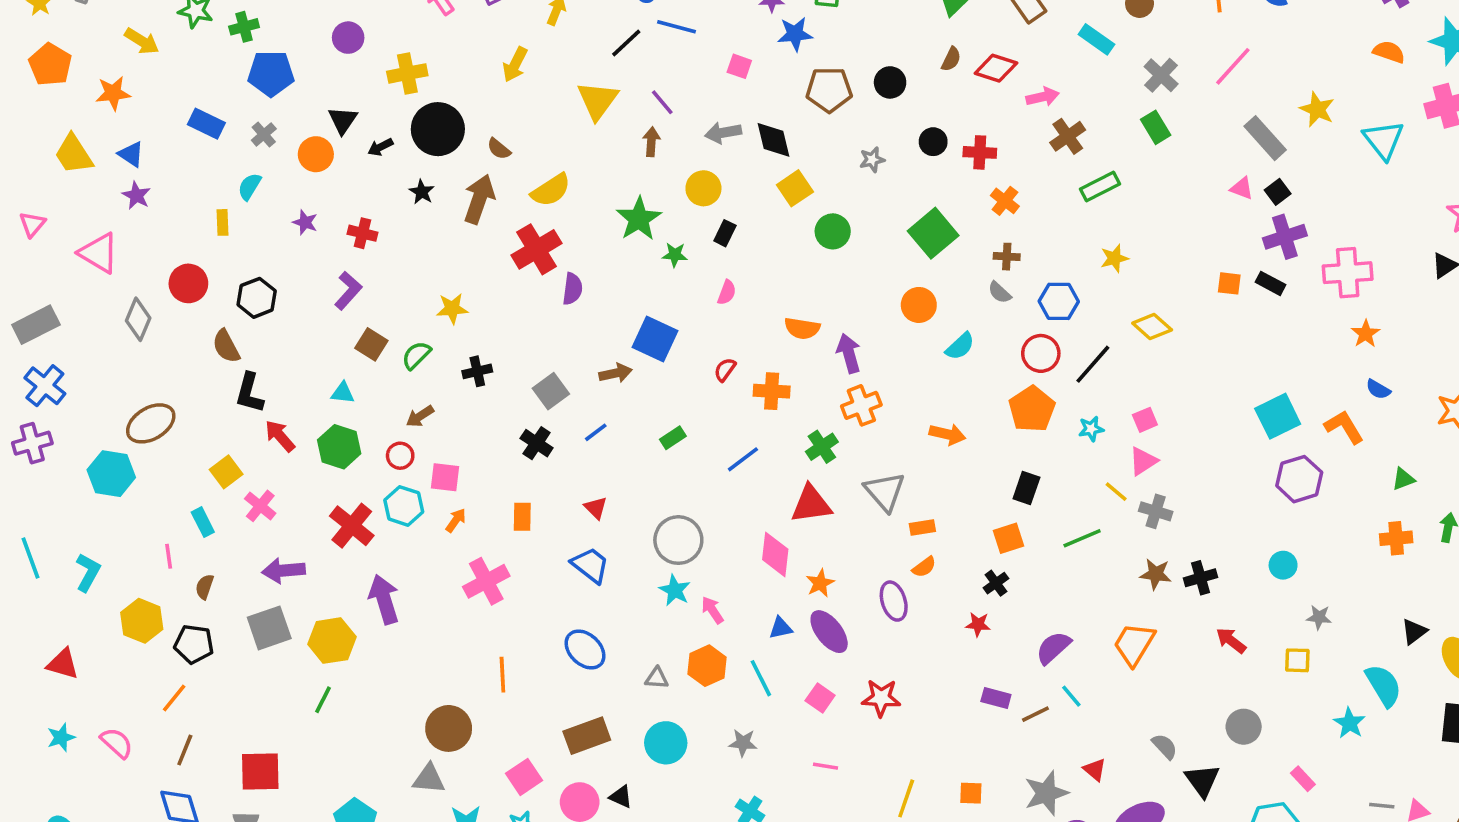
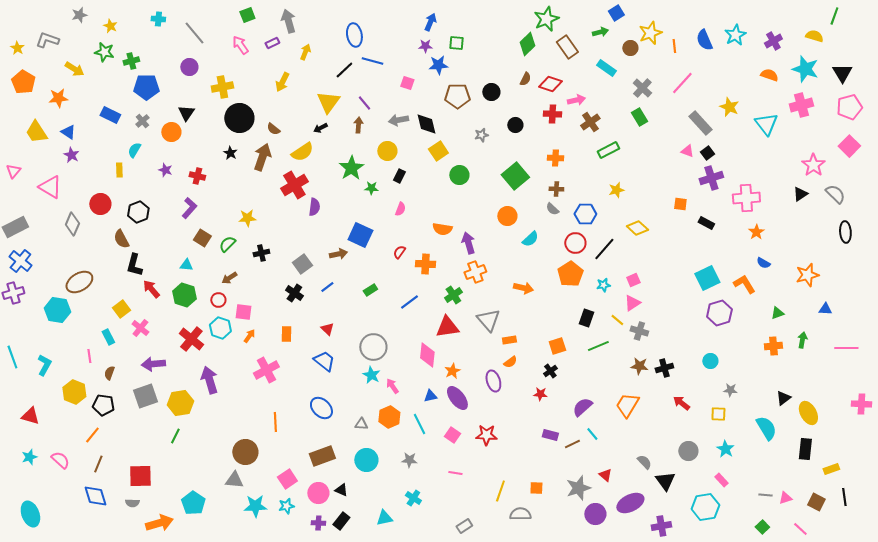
black arrow: (380, 147) -> (320, 128), moved
red cross: (980, 152) -> (552, 114), moved
orange cross: (1005, 201) -> (555, 158), turned -35
black rectangle: (1271, 283) -> (706, 223), moved
black rectangle: (1026, 488) -> (586, 318), moved
cyan star: (1349, 723) -> (725, 449), moved

